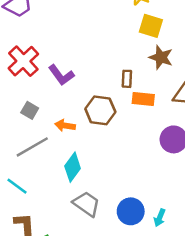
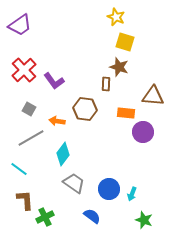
brown star: (161, 57) -> (119, 67), moved
orange rectangle: (143, 99) -> (126, 113), moved

